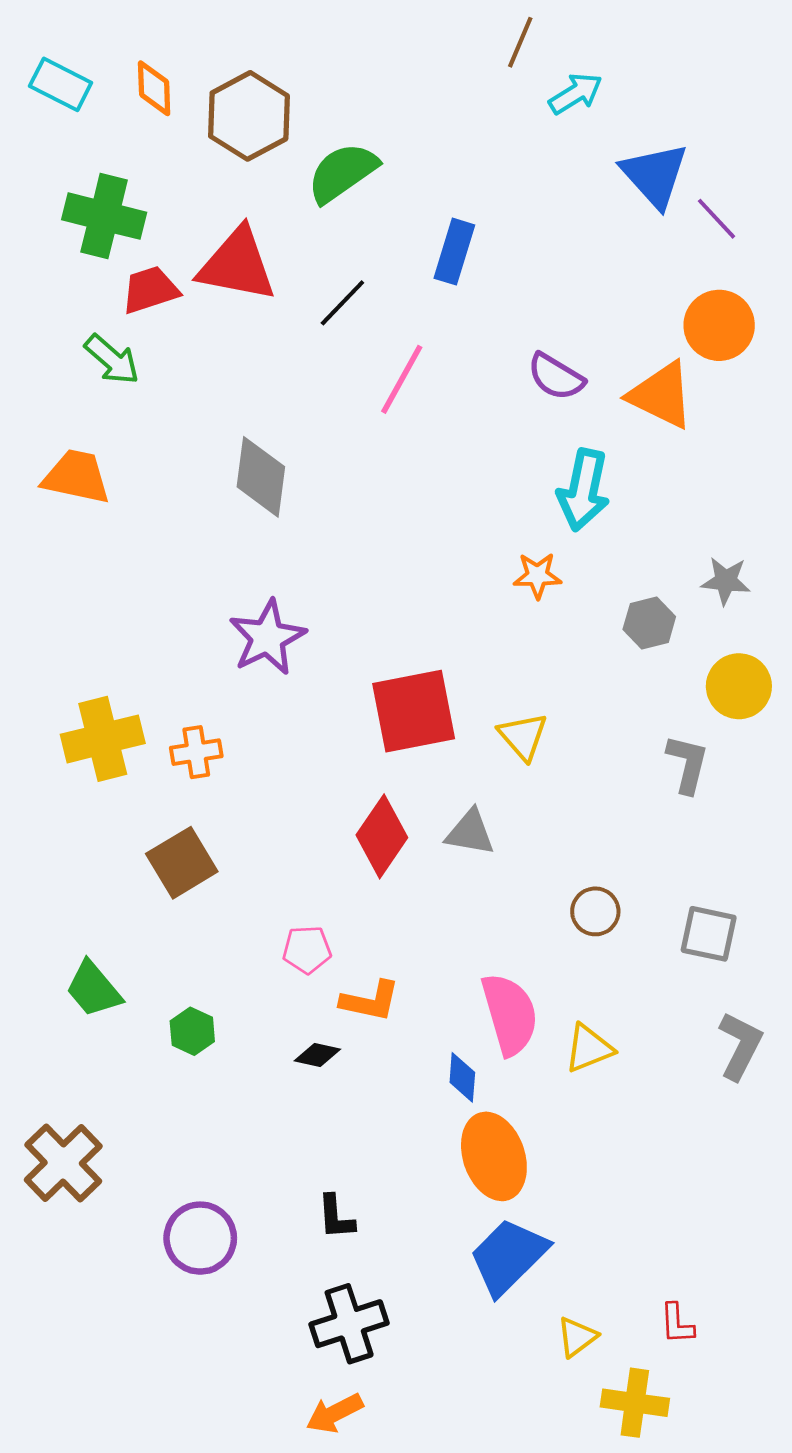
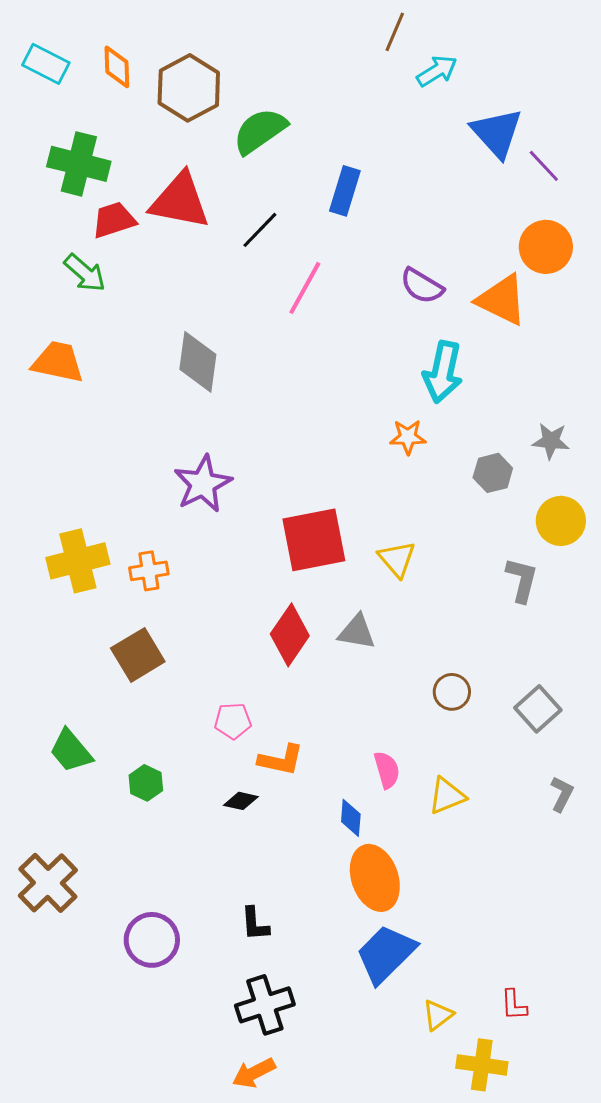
gray square: (709, 934) -> (538, 709), turned 36
pink semicircle: (510, 1014) -> (387, 770), size x0.6
gray L-shape: (740, 1046) -> (562, 794), size x0.7

